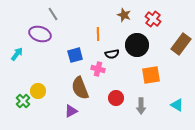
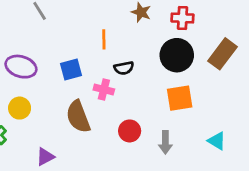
red cross: (153, 19) -> (182, 18), turned -35
purple ellipse: (40, 34) -> (21, 67), moved
black circle: (137, 45) -> (177, 55), moved
yellow circle: (38, 91) -> (20, 108), moved
purple triangle: (71, 111) -> (45, 157), moved

